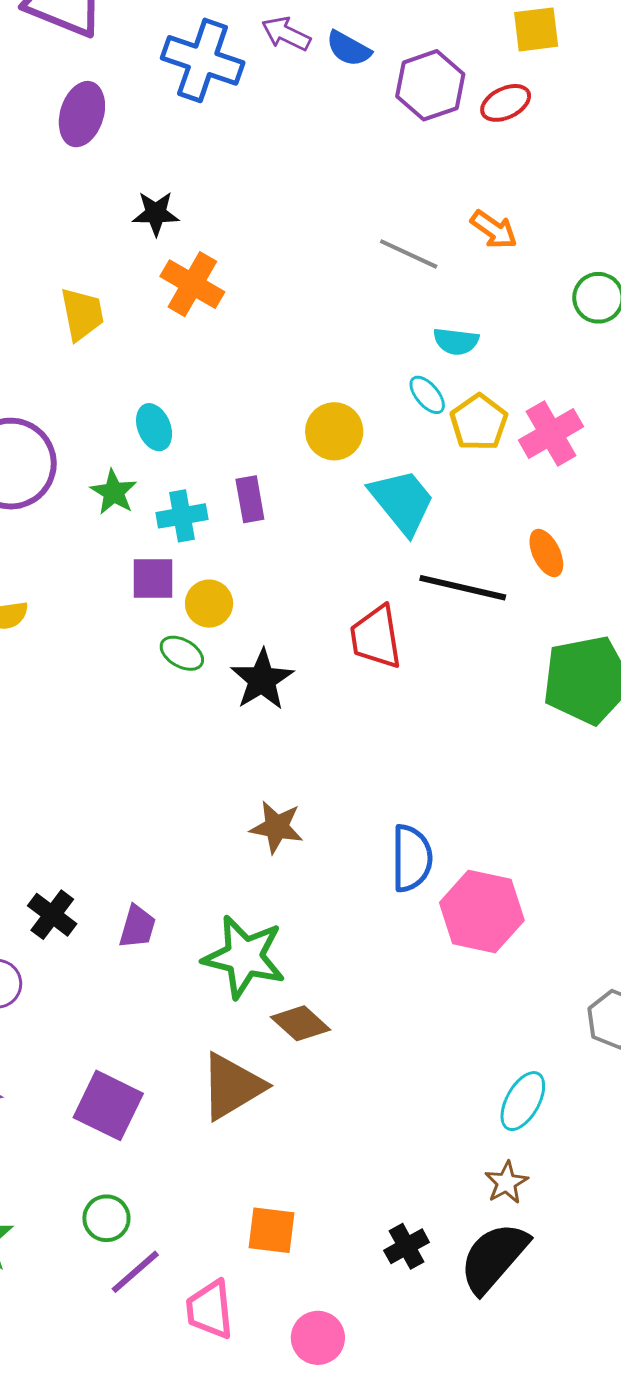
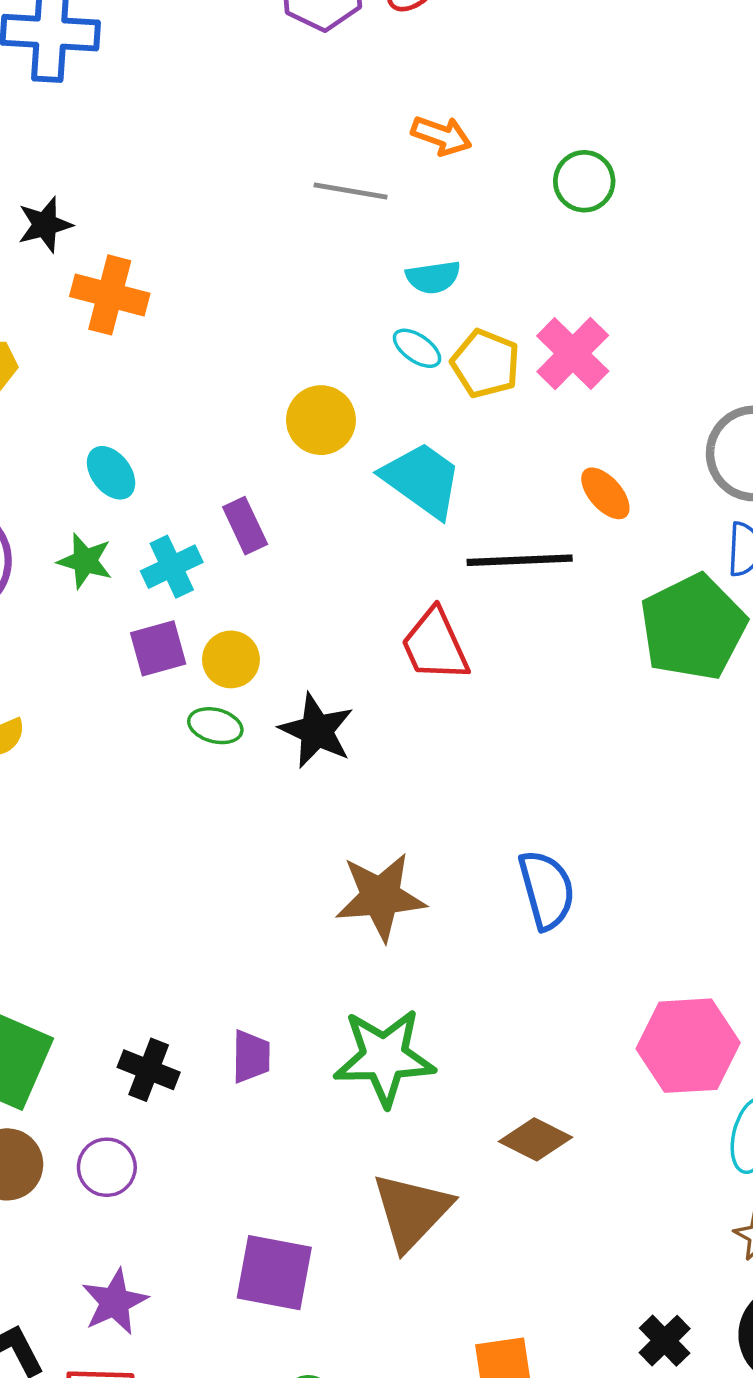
brown star: (277, 827) -> (380, 897), size x1.4
pink hexagon: (482, 912) -> (688, 1046), moved
brown diamond: (300, 1023) -> (535, 1139), moved

